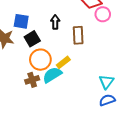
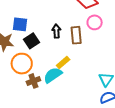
pink circle: (103, 14) -> (95, 22), moved
black arrow: (55, 22) -> (56, 31), moved
orange circle: (40, 60) -> (22, 64), moved

